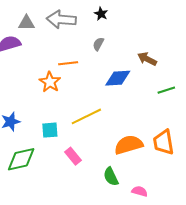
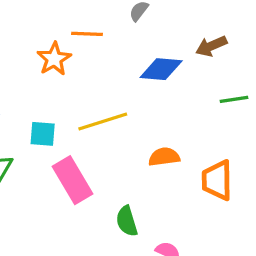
brown arrow: (147, 59) -> (211, 46), turned -60
orange semicircle: (129, 145) -> (164, 157), moved, size x0.7
pink rectangle: (73, 156) -> (72, 180), size x1.6

